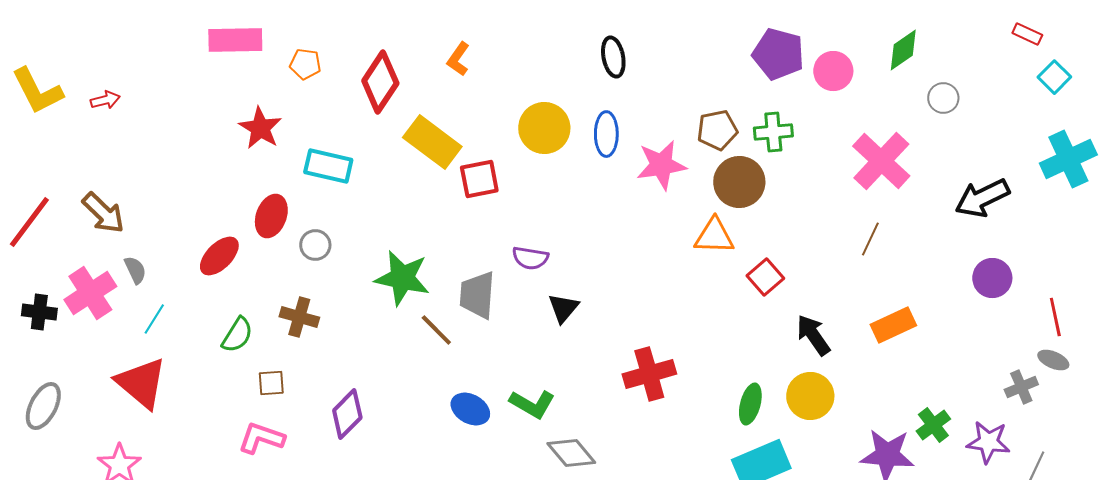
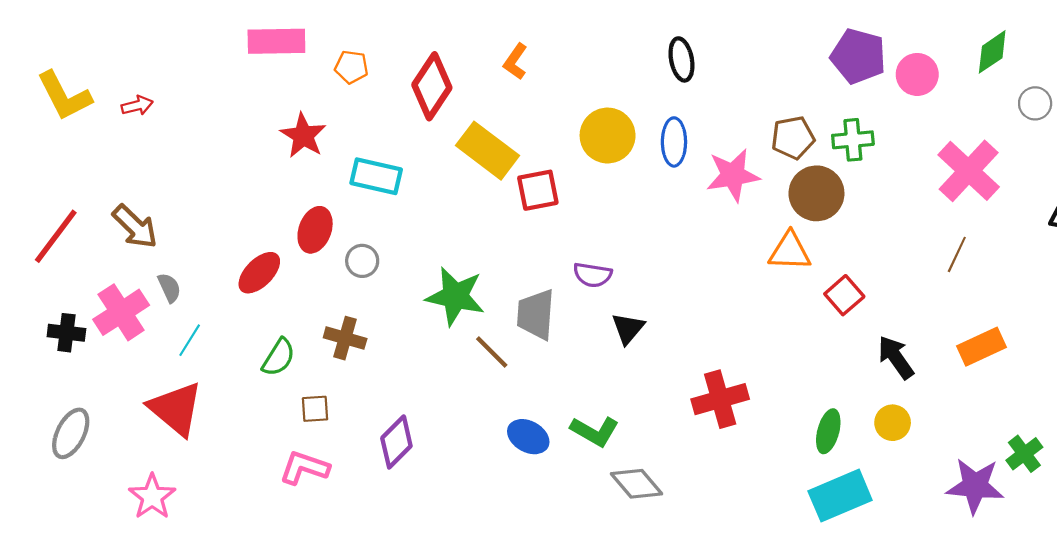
yellow circle: (810, 396) -> (893, 423), size x0.7

